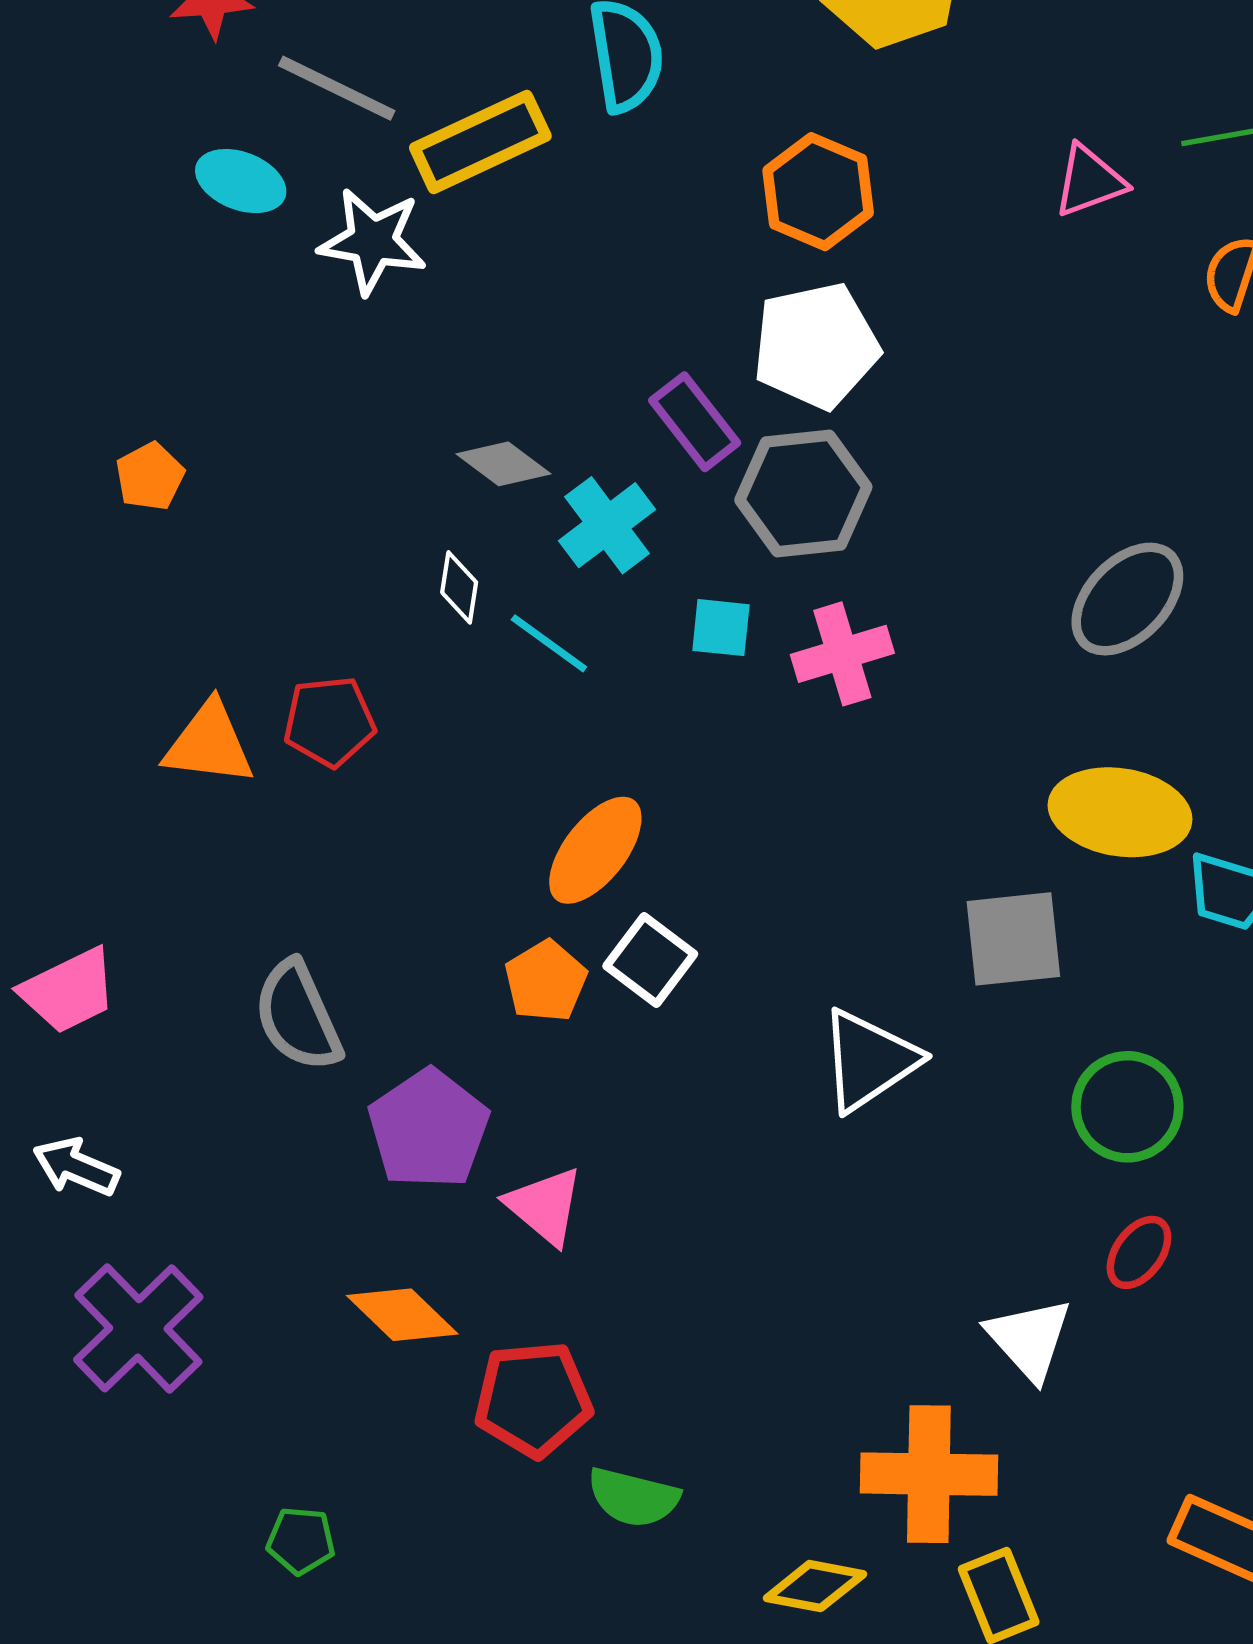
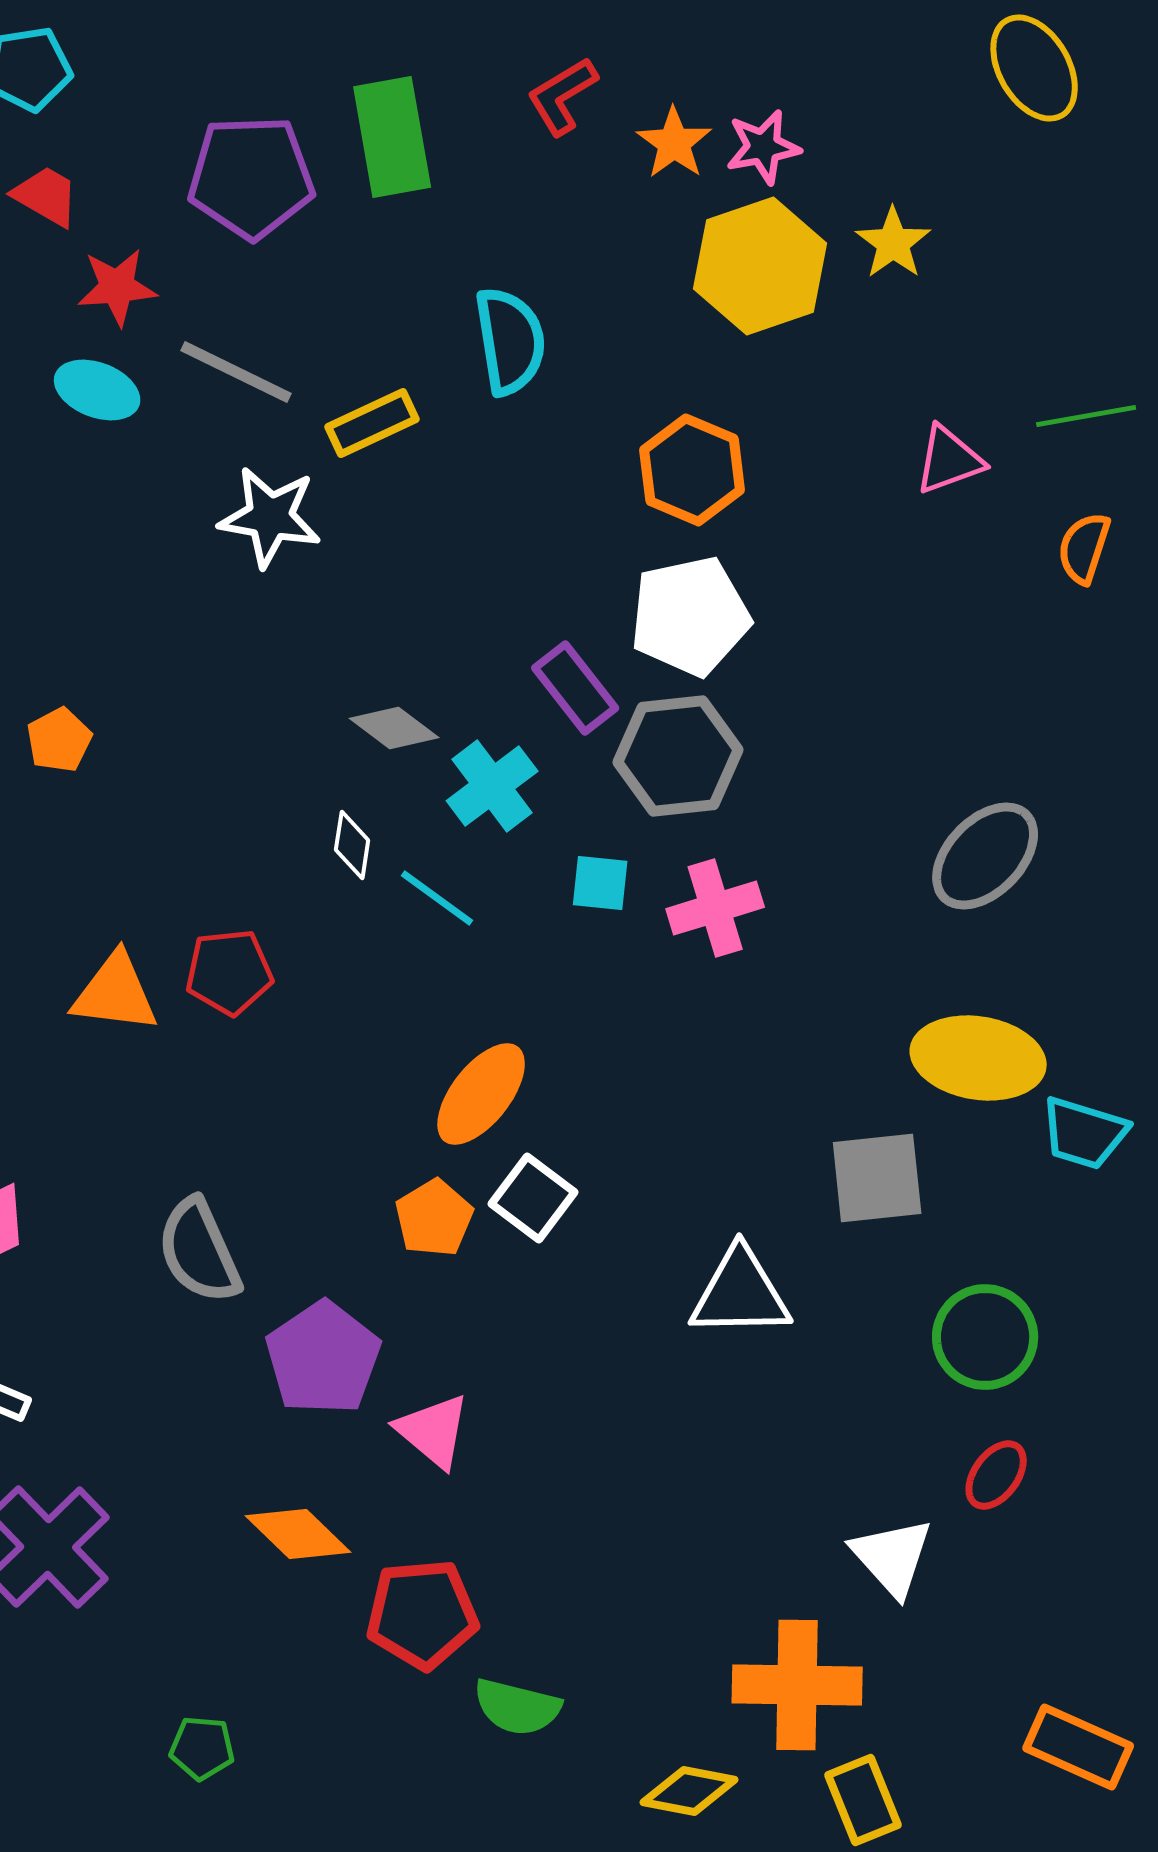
yellow rectangle: (480, 142) -> (372, 423), size x0.7
cyan ellipse: (241, 181) -> (97, 390), moved
white triangle: (869, 1060) -> (740, 1293), turned 33

